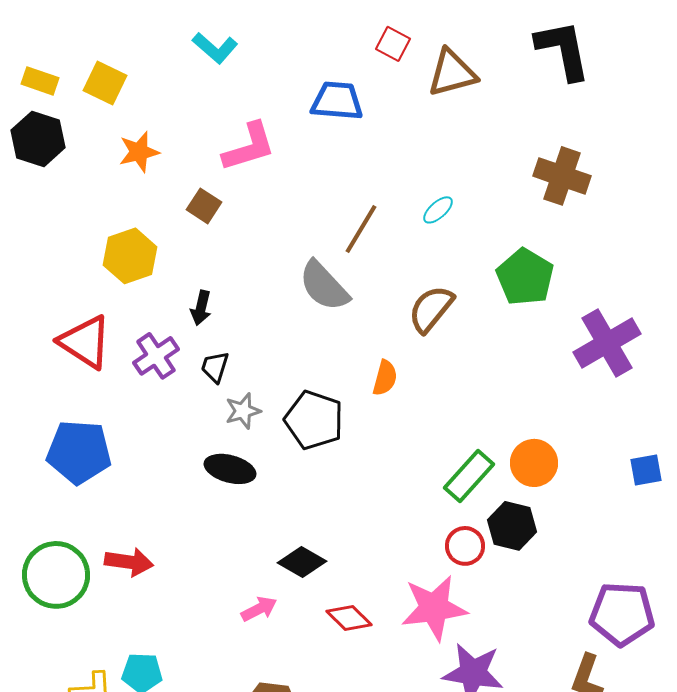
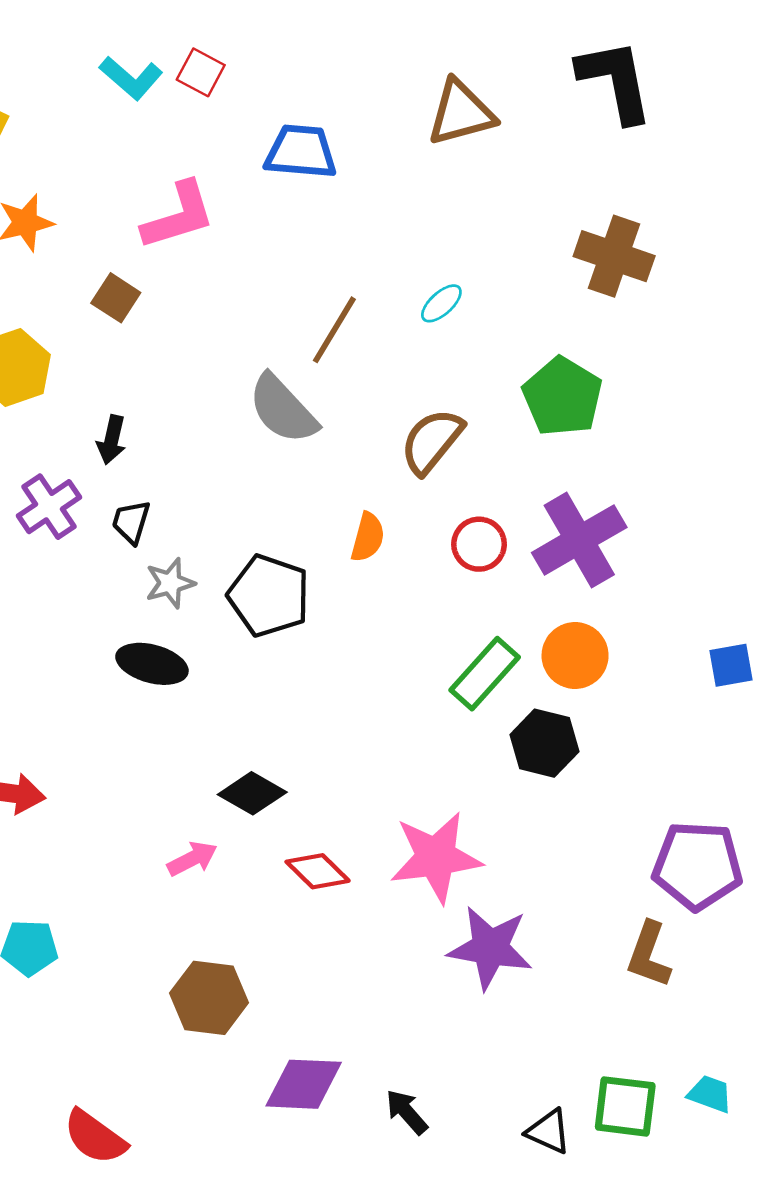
red square: (393, 44) -> (201, 72), moved
purple cross: (607, 343) -> (579, 540), moved
red circle: (465, 546) -> (479, 544), moved

